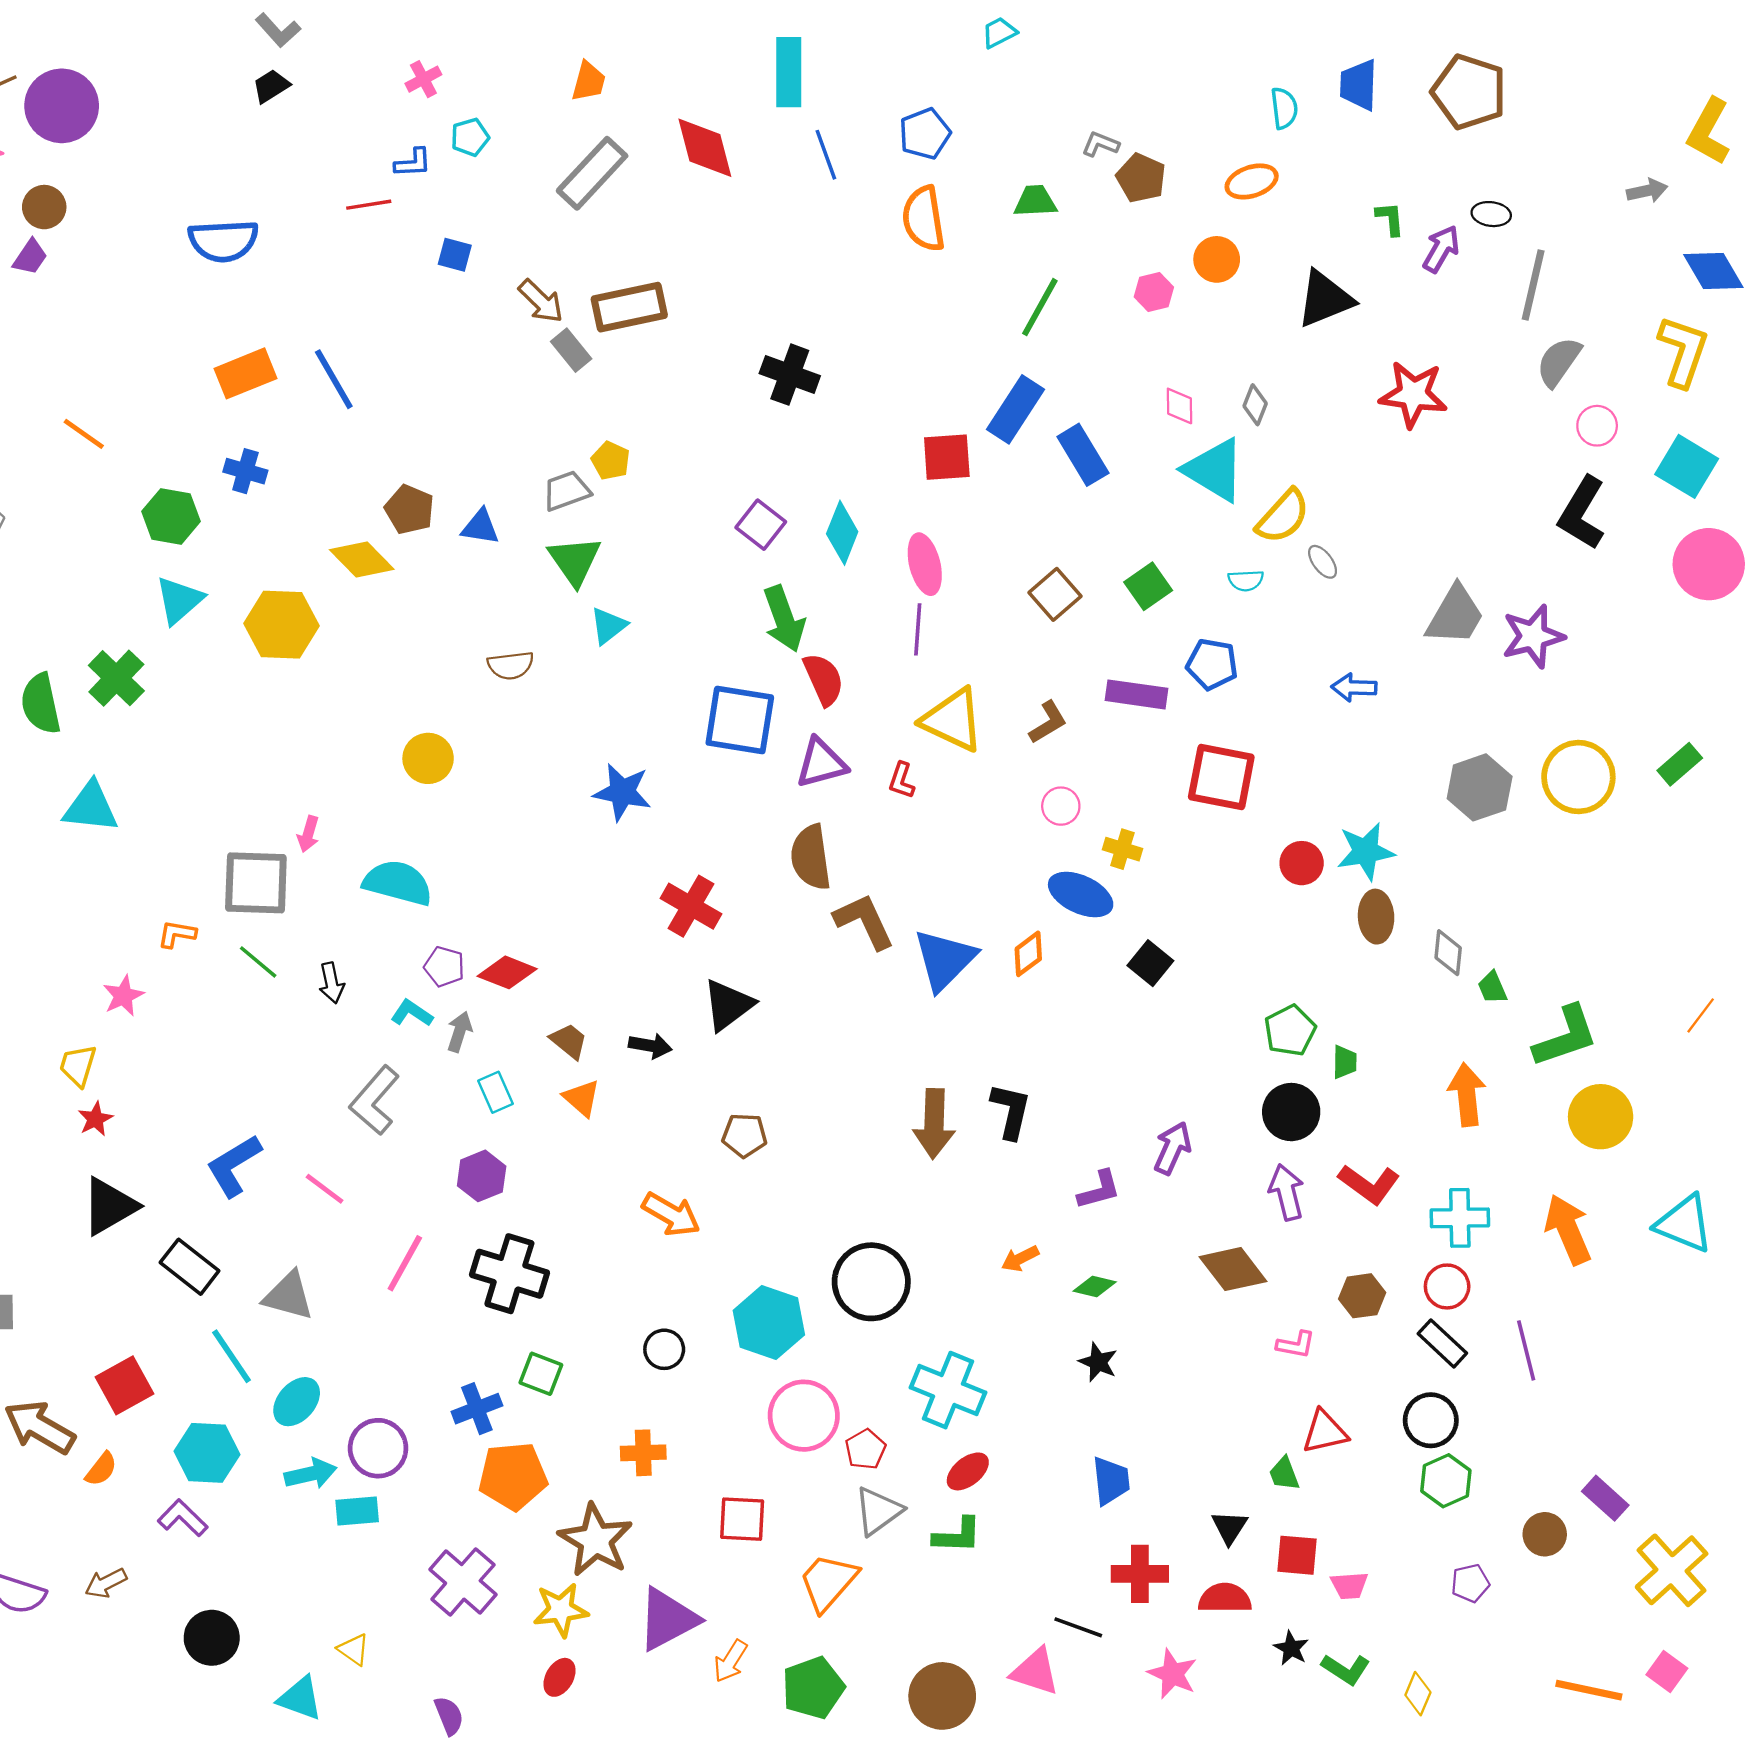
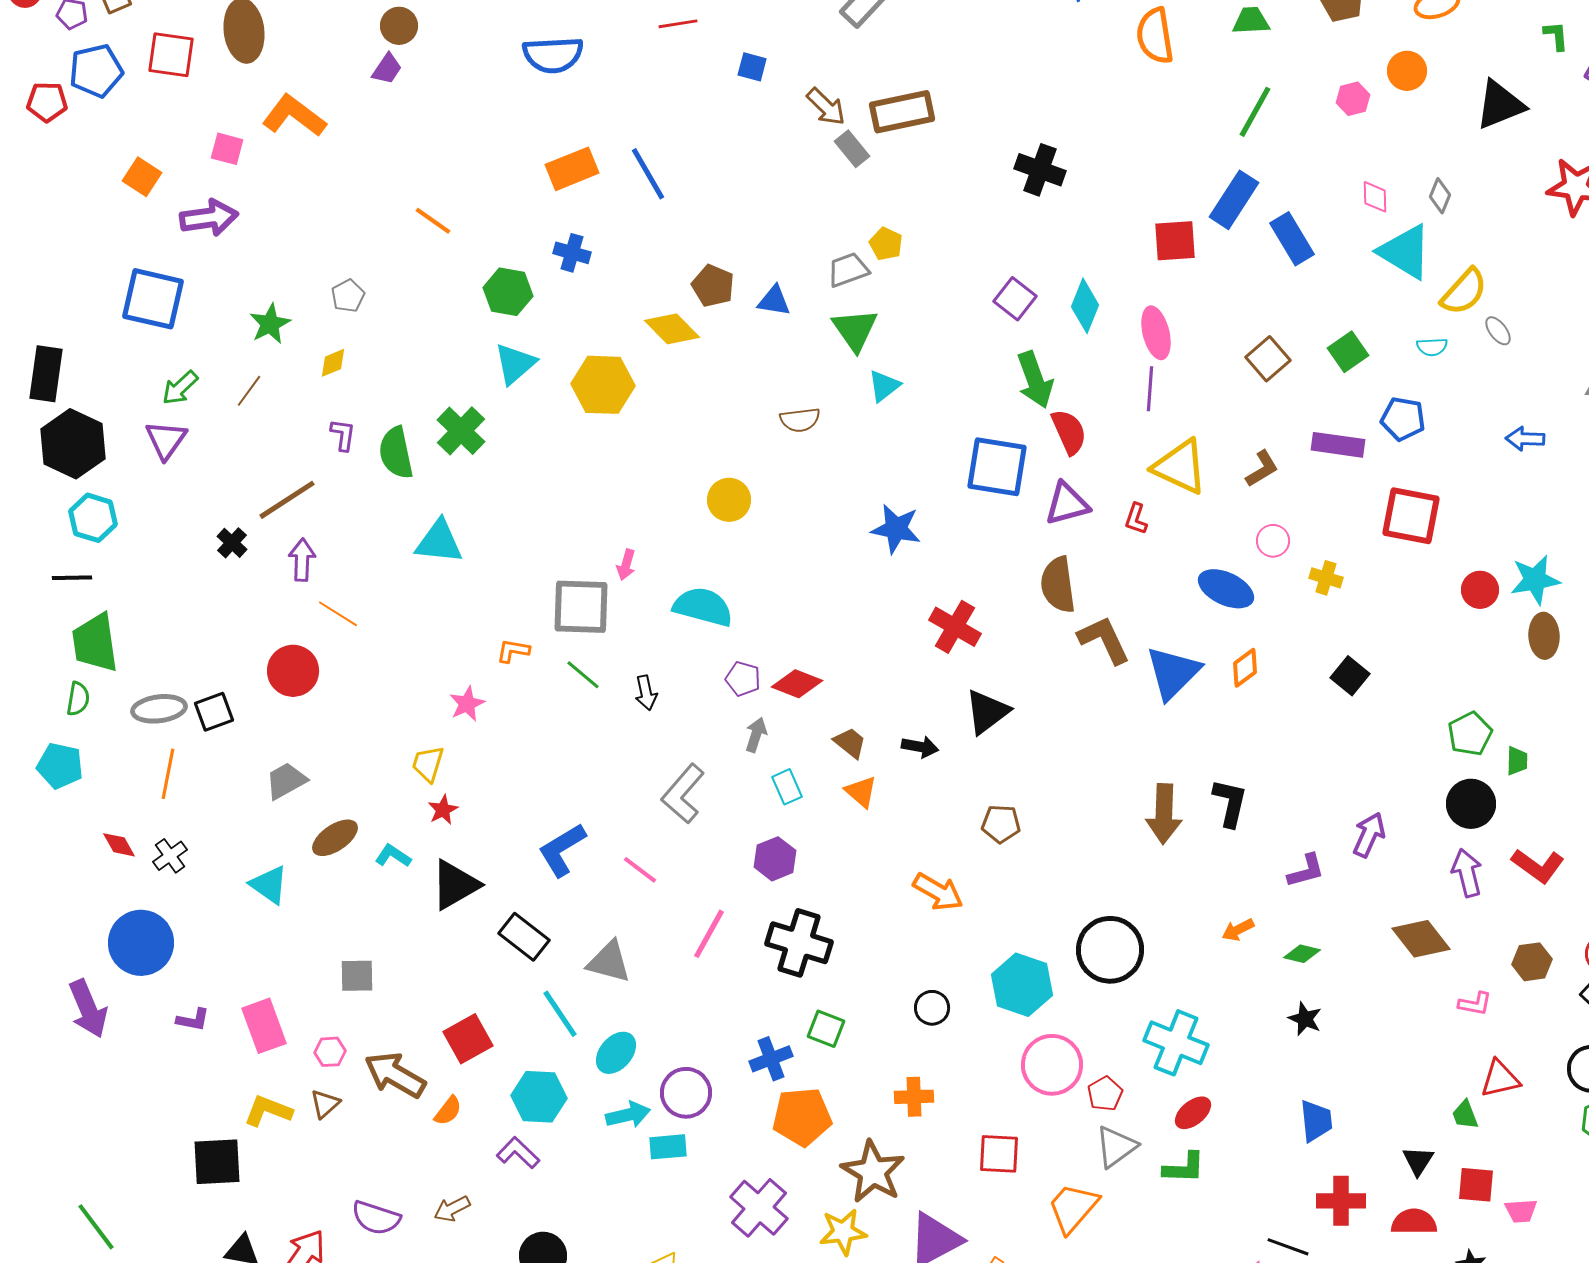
blue ellipse: (1081, 894) -> (1226, 589), moved
cyan L-shape: (412, 1013) -> (393, 856), moved

